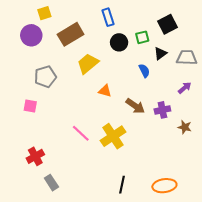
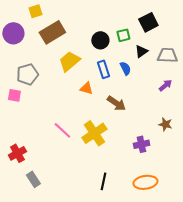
yellow square: (44, 13) -> (35, 11), moved
blue rectangle: (108, 17) -> (103, 69), moved
pink square: (30, 106) -> (14, 95), moved
purple cross: (162, 110) -> (141, 144), moved

